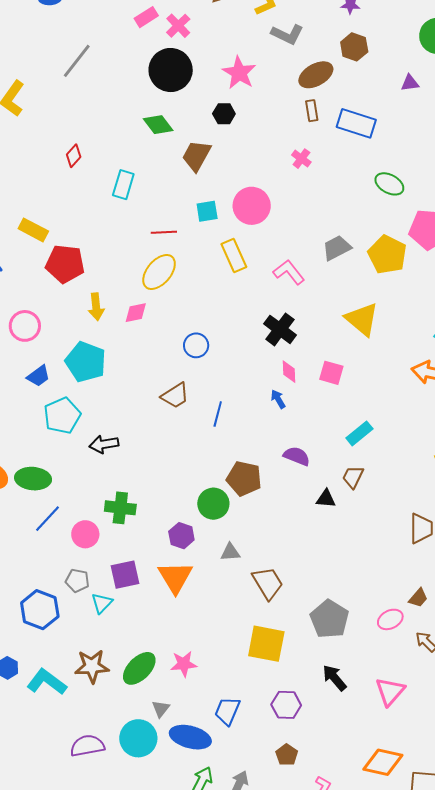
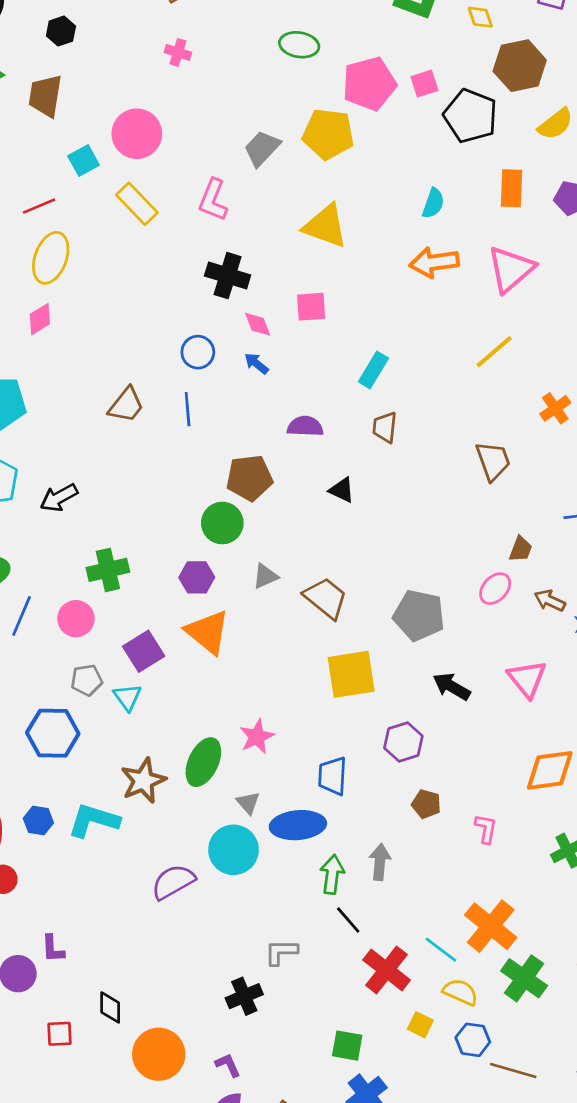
pink L-shape: (289, 272) -> (213, 200), turned -100
blue circle: (196, 345) -> (198, 352), moved
black triangle: (326, 499) -> (342, 490), moved, turned 40

